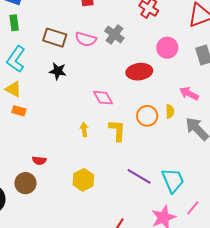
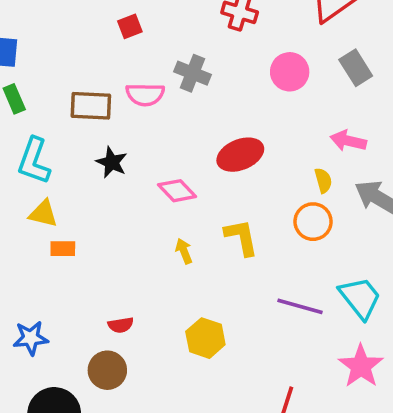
black star: (58, 71) -> (112, 162), turned 30
red ellipse: (139, 72) -> (240, 155), moved
pink diamond: (103, 98) -> (177, 191), moved
orange circle: (147, 116) -> (313, 222), moved

